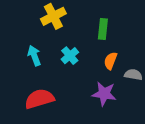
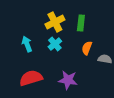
yellow cross: (53, 16) -> (55, 22), moved
purple star: (104, 94) -> (68, 80), moved

